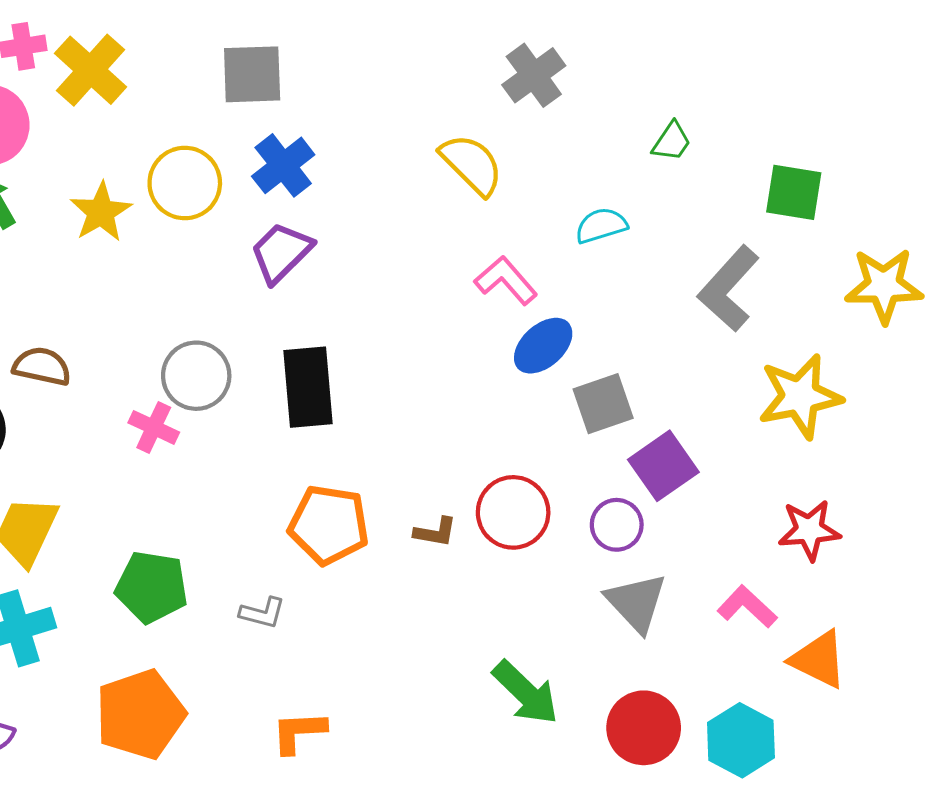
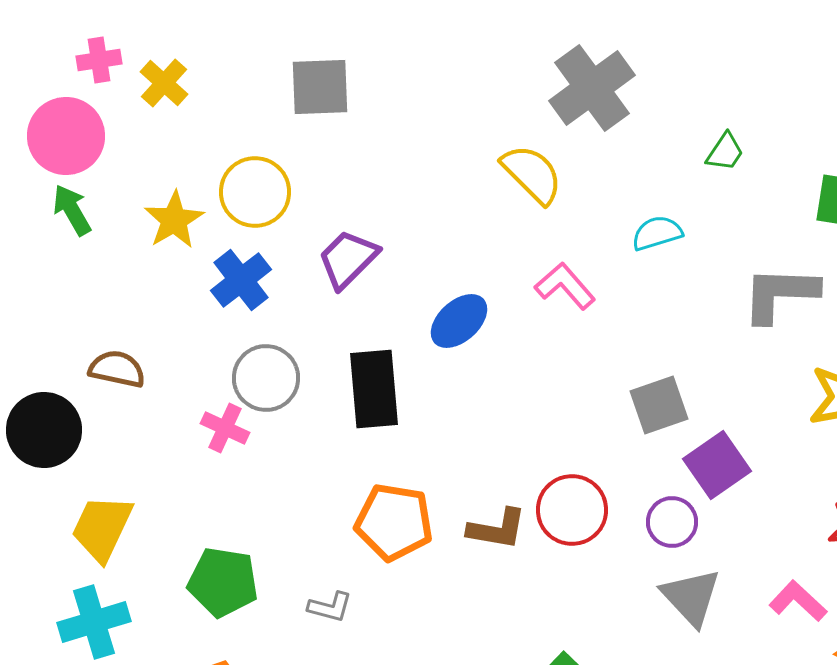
yellow cross: (91, 70) -> (164, 83), size x0.7
gray cross: (534, 75) -> (592, 88), size x1.4
blue cross: (283, 165) -> (241, 280), moved
gray L-shape: (729, 289) -> (780, 294), turned 50
blue ellipse: (543, 346) -> (459, 321), moved
brown L-shape: (435, 532) -> (497, 529), size x1.4

